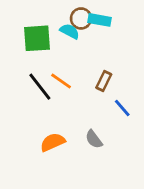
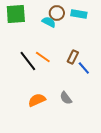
cyan rectangle: (99, 20) -> (79, 14), moved
green square: (37, 38) -> (16, 14), moved
blue line: (122, 108) -> (84, 68), moved

